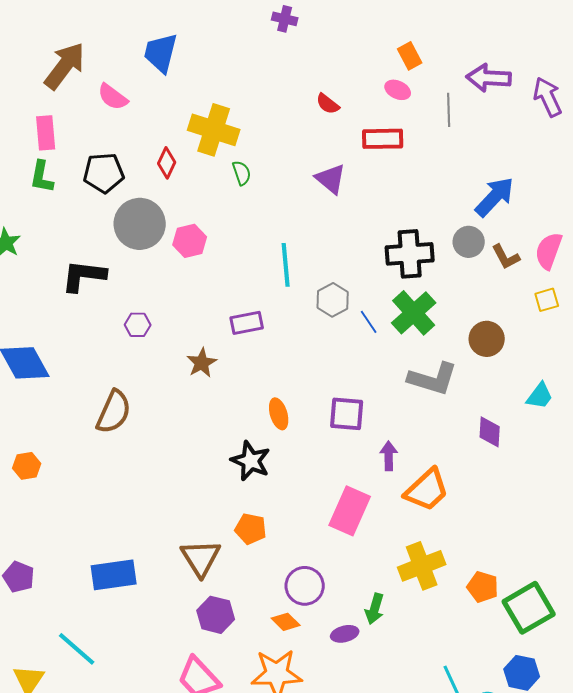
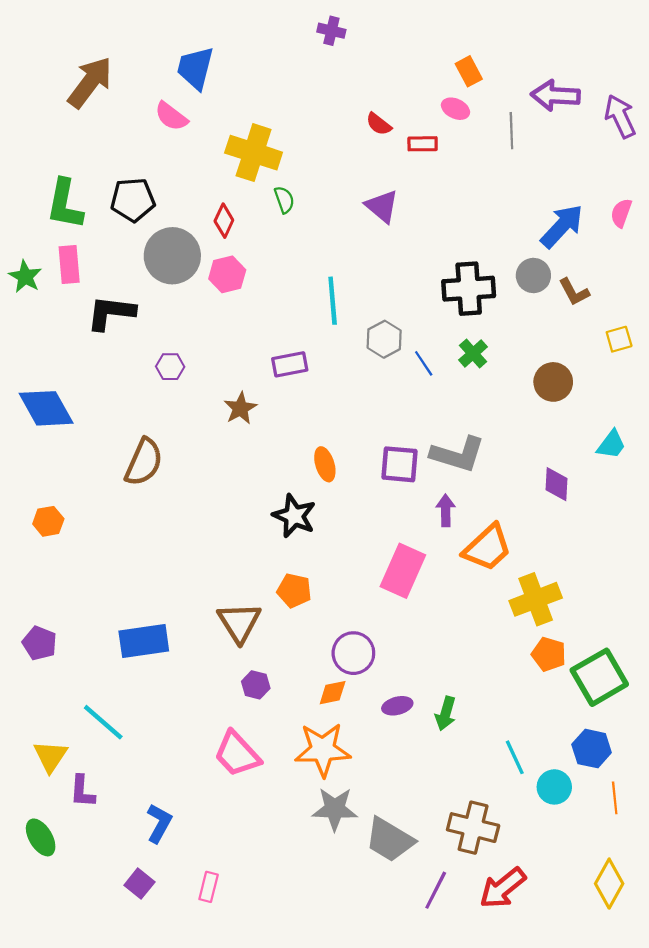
pink semicircle: (113, 97) -> (171, 116), moved
pink rectangle: (46, 133) -> (69, 265), moved
red rectangle: (383, 139) -> (423, 144), moved, size x0.7
red diamond: (167, 163) -> (224, 221), moved
green L-shape: (42, 177) -> (65, 204), size x1.4
pink semicircle: (549, 251) -> (621, 213), moved, size x0.7
green cross: (414, 313) -> (473, 353), size x0.6
gray L-shape: (433, 379) -> (458, 454), moved
yellow cross: (422, 566) -> (536, 599), moved
green arrow: (375, 609) -> (446, 713), moved
purple hexagon: (216, 615) -> (256, 685), size x0.7
orange diamond: (286, 622) -> (333, 693), turned -56

